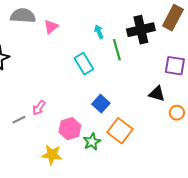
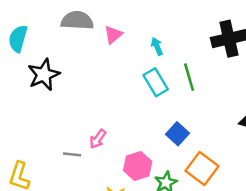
cyan arrow: (99, 32) -> (157, 46), moved
green line: (117, 50) -> (189, 77), moved
gray line: (19, 120) -> (72, 154), turned 32

